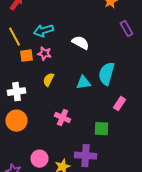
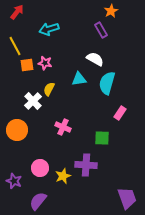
purple rectangle: (126, 29) -> (101, 30), moved
cyan arrow: (44, 31) -> (49, 29), moved
white semicircle: (80, 43) -> (95, 59), moved
cyan triangle: (84, 83) -> (79, 79), moved
white cross: (16, 92) -> (33, 101), moved, turned -36

